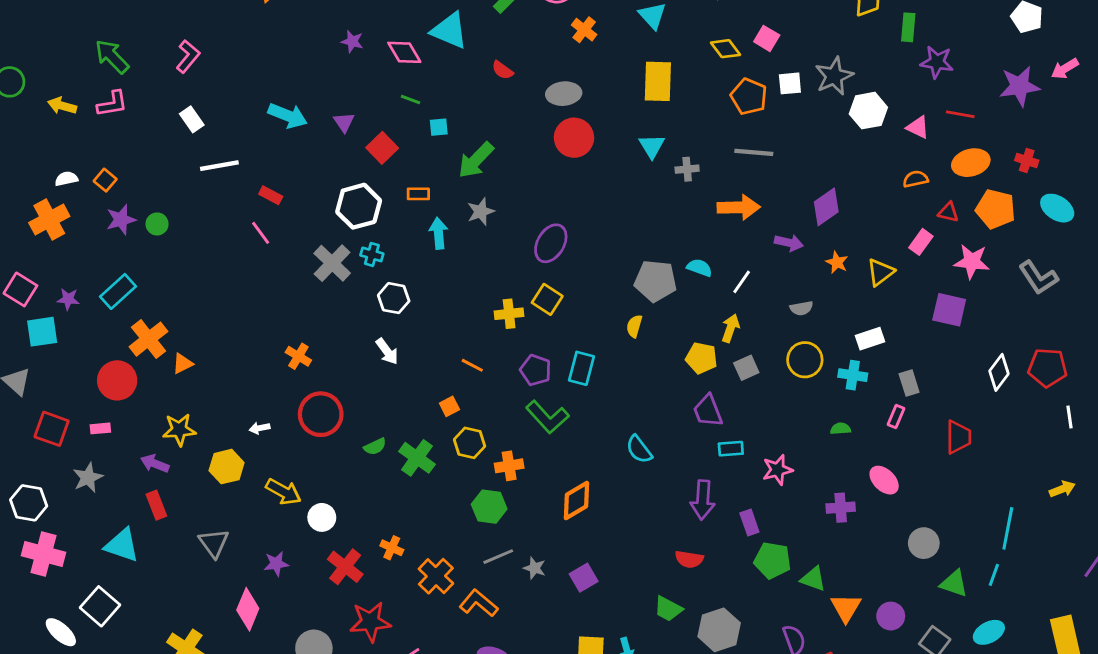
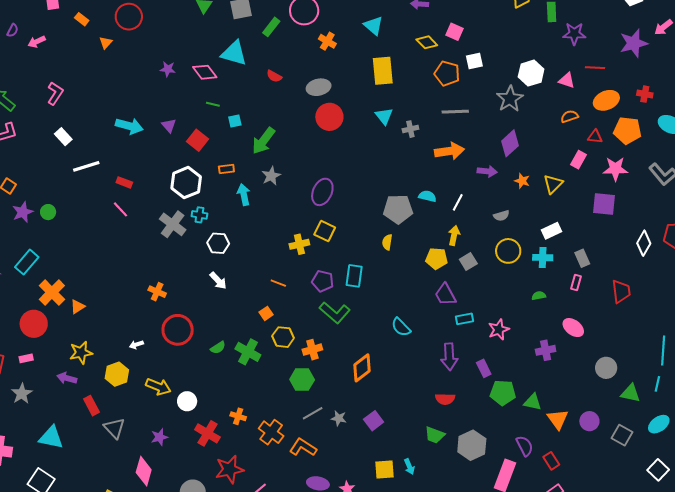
gray star: (834, 76) -> (510, 99), moved
red rectangle: (156, 505) -> (92, 406), moved

